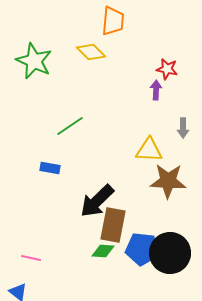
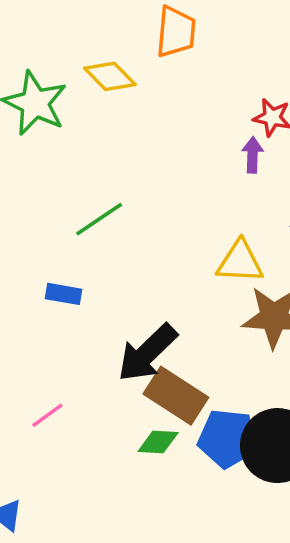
yellow diamond: (91, 52) -> (110, 76), moved
brown rectangle: (113, 225) -> (176, 396), turned -68
pink line: (31, 258) -> (47, 415), moved, turned -48

